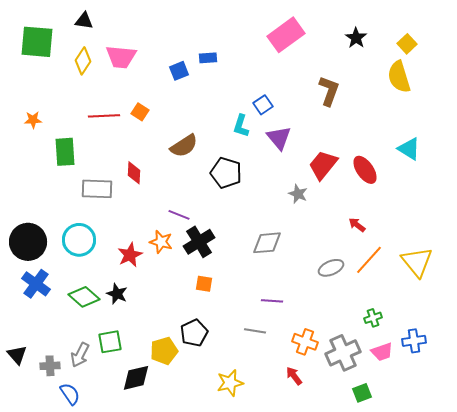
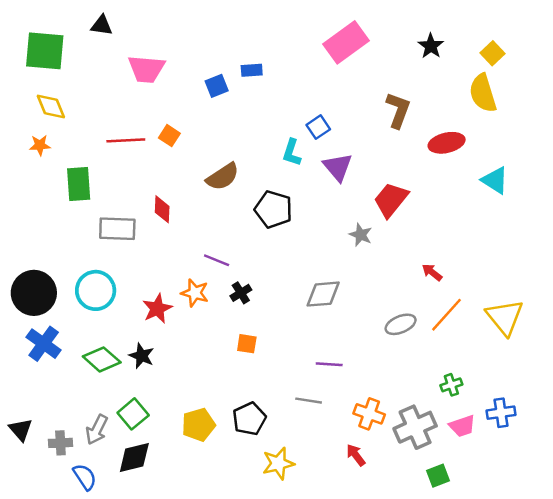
yellow diamond: (83, 61) -> (51, 107), moved, turned -56
red ellipse: (365, 170) -> (447, 143), moved, turned -68
black cross: (199, 242) -> (241, 293), size x0.6
black pentagon: (194, 333) -> (249, 419), moved
green square: (110, 342) -> (133, 414), turned -30
black diamond: (136, 378) -> (134, 457), moved

